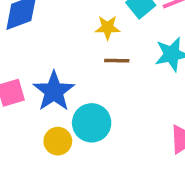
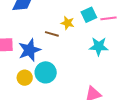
brown line: (117, 61) -> (52, 34), moved

